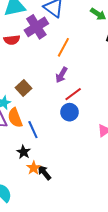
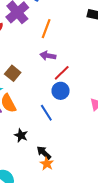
purple arrow: (61, 75) -> (48, 56), turned 77
blue line: (33, 130) -> (46, 113), moved
orange star: (34, 168) -> (47, 164), moved

